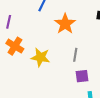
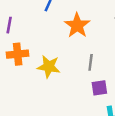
orange cross: (15, 46) -> (18, 54), turned -36

